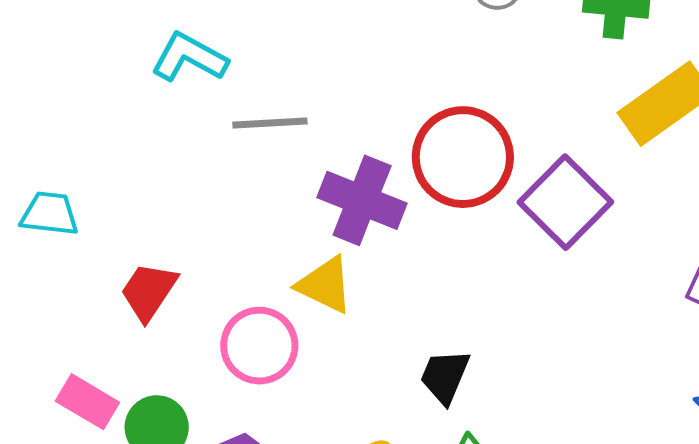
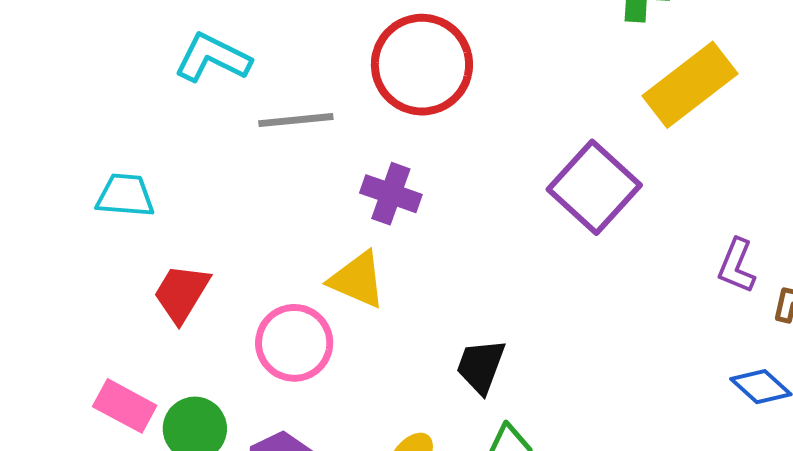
red circle: (463, 157) -> (422, 65), moved
purple cross: (362, 200) -> (391, 194), size x0.7
cyan trapezoid: (50, 214) -> (125, 195), moved

